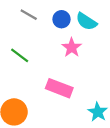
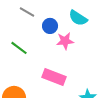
blue circle: (62, 19) -> (50, 26), moved
pink star: (72, 47) -> (65, 41), turned 30

